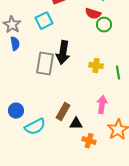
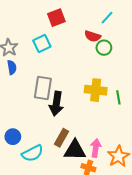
black arrow: (63, 53) -> (56, 104), moved
yellow cross: (96, 66) -> (96, 90), size x1.5
pink arrow: (102, 105) -> (96, 148), moved
black triangle: (76, 124) -> (75, 150), size x1.6

